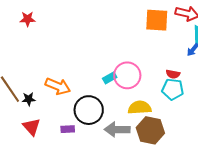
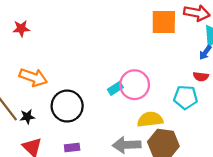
red semicircle: (173, 74) -> (201, 77), moved
orange arrow: (58, 86) -> (33, 77), moved
black circle: (89, 110) -> (67, 106), moved

